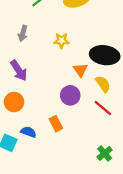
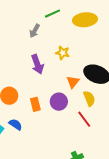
gray arrow: (23, 33) -> (35, 31), moved
purple arrow: (19, 70) -> (37, 64), moved
orange rectangle: (56, 124) -> (35, 104), moved

